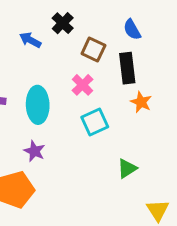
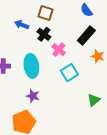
black cross: (63, 23) -> (44, 34), moved
brown square: (93, 49) -> (45, 13), moved
black rectangle: (127, 68) -> (86, 35), turned 54

